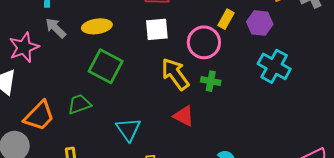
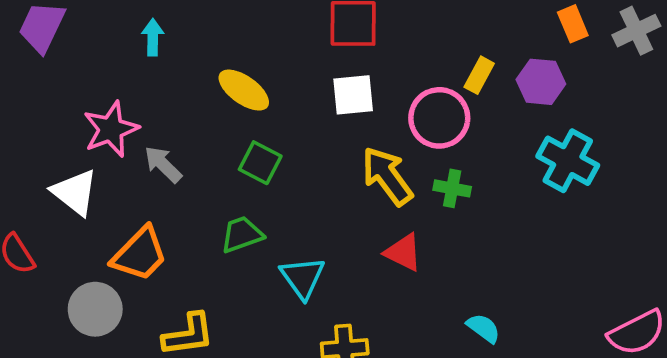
yellow ellipse: (97, 26) -> (244, 90), turned 44
gray arrow: (56, 28) -> (163, 164), moved
green square: (106, 66) -> (260, 163), size x0.7
green trapezoid: (79, 104) -> (242, 234), moved

